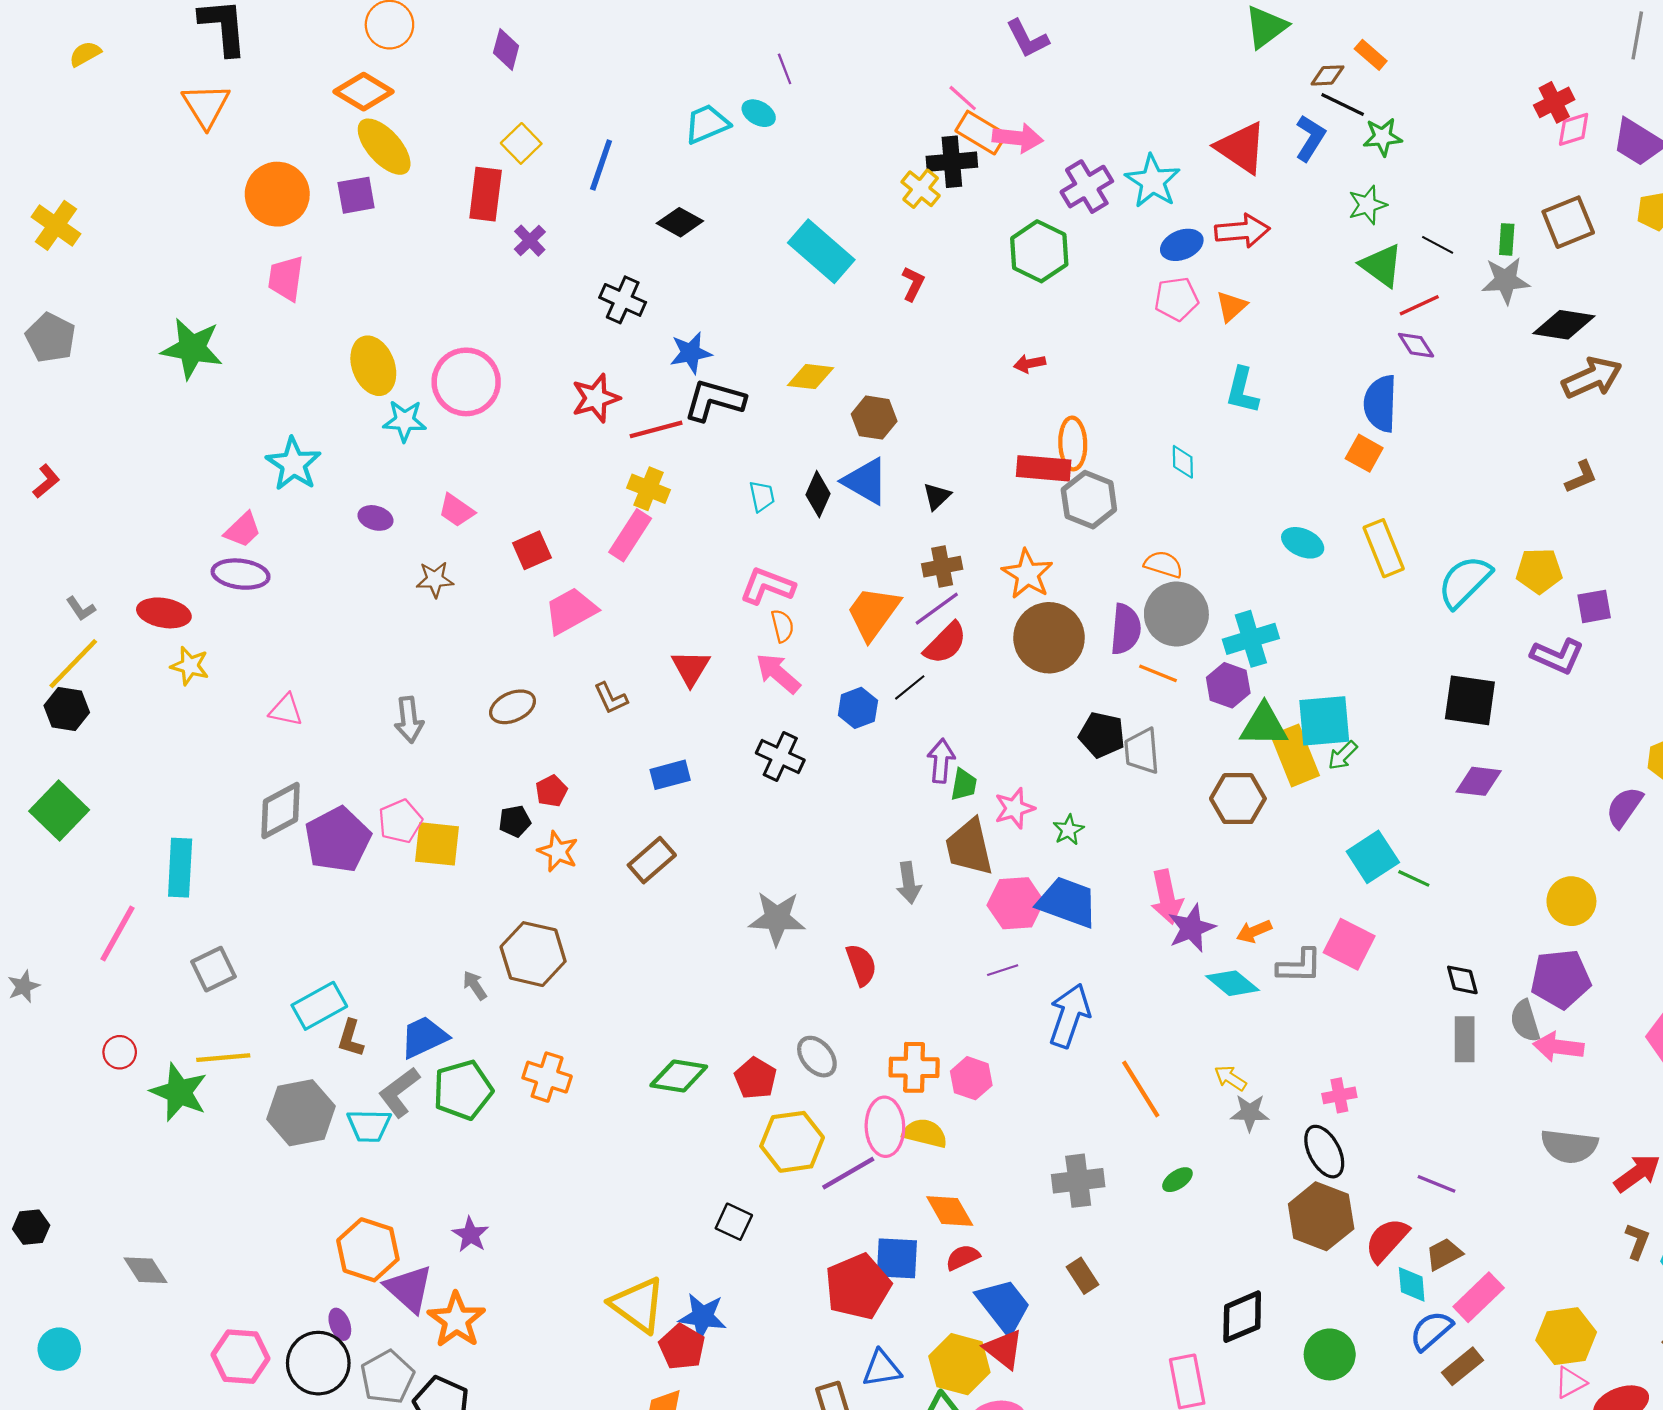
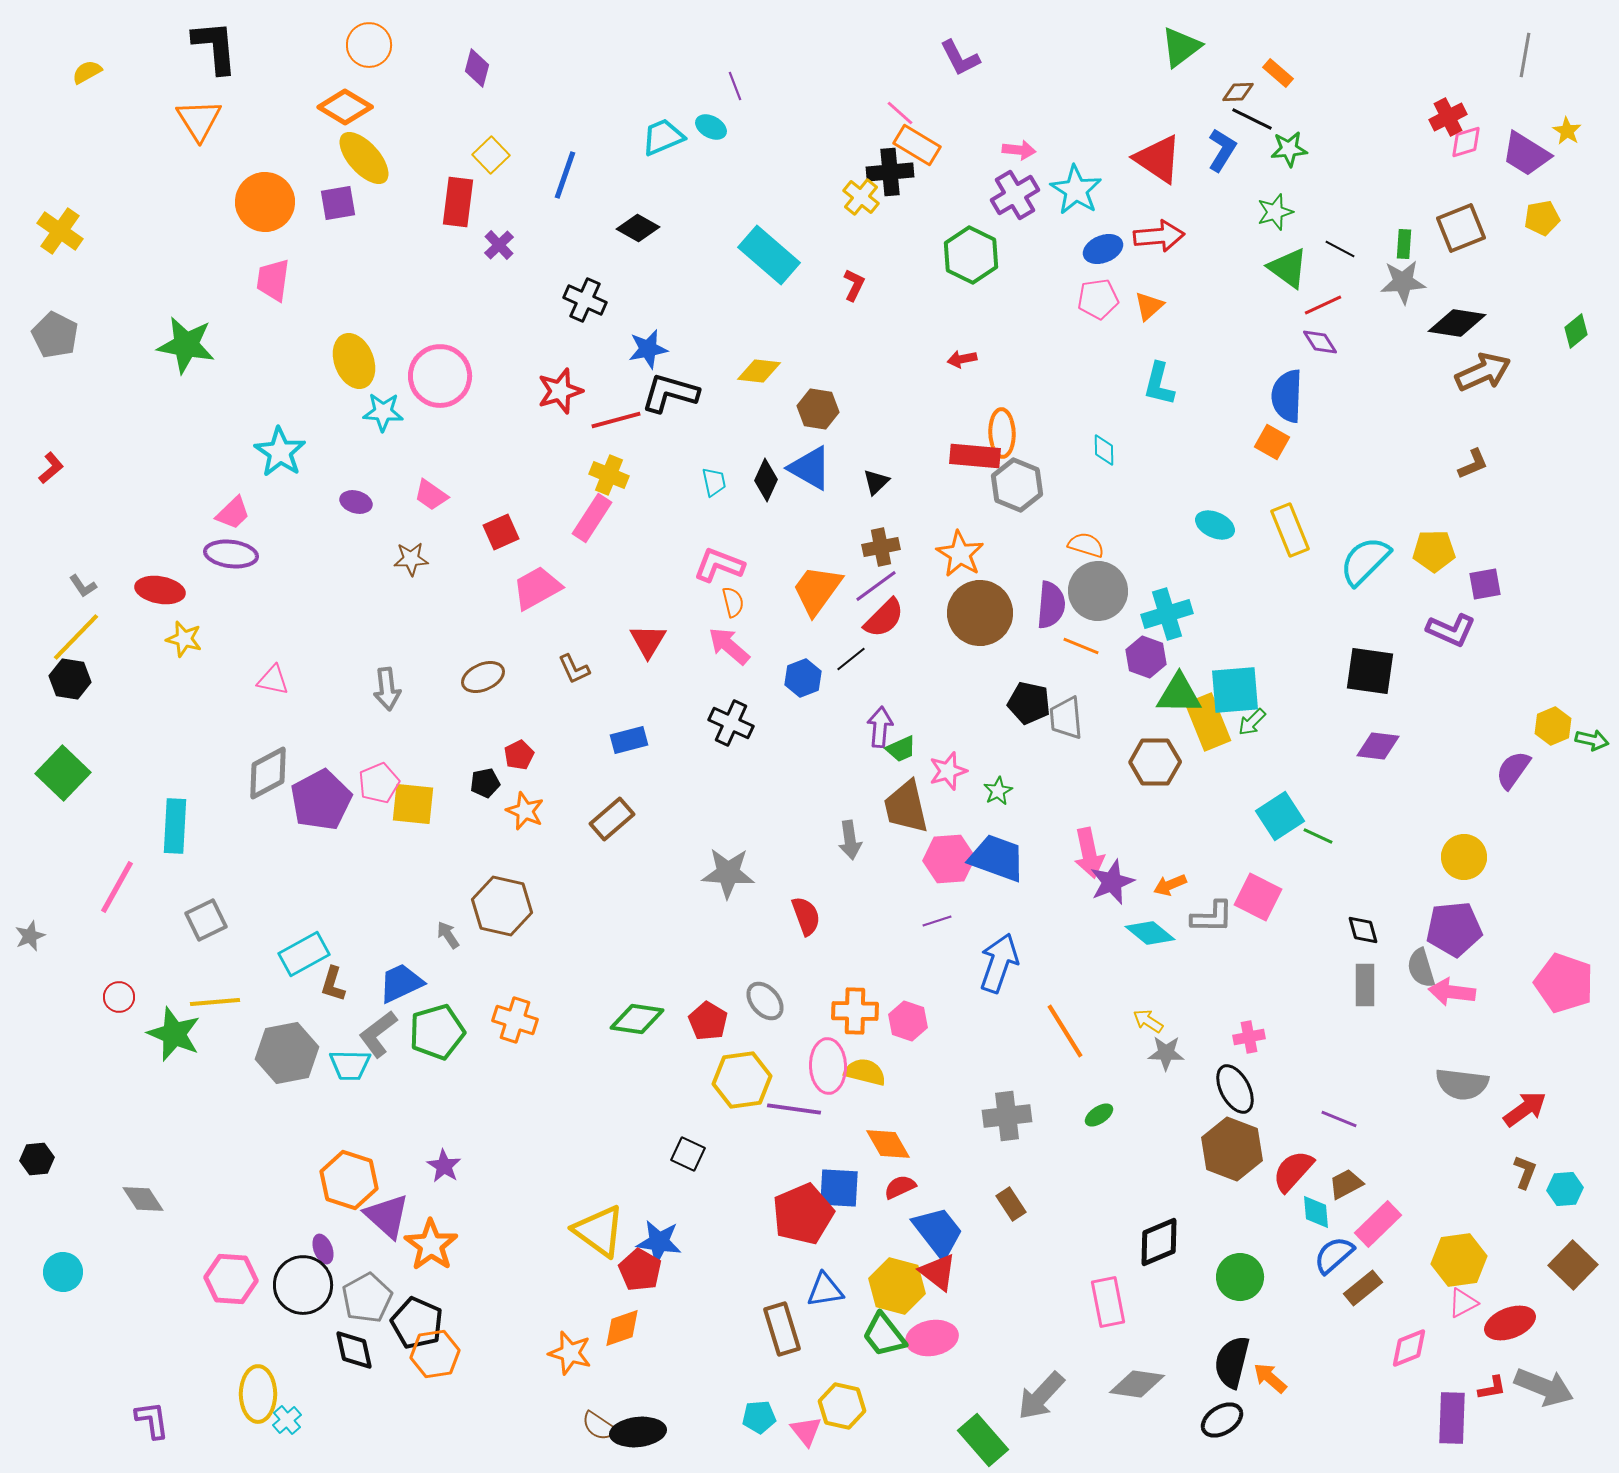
pink arrow: (1018, 138) -> (1019, 150), moved, size x0.7
green trapezoid: (964, 785) -> (901, 749), turned 56
purple line: (848, 1173) -> (794, 1109), turned 38

